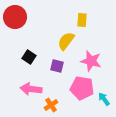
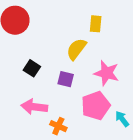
pink pentagon: (82, 88) -> (96, 106), turned -30
orange cross: (51, 105) -> (58, 126), turned -32

